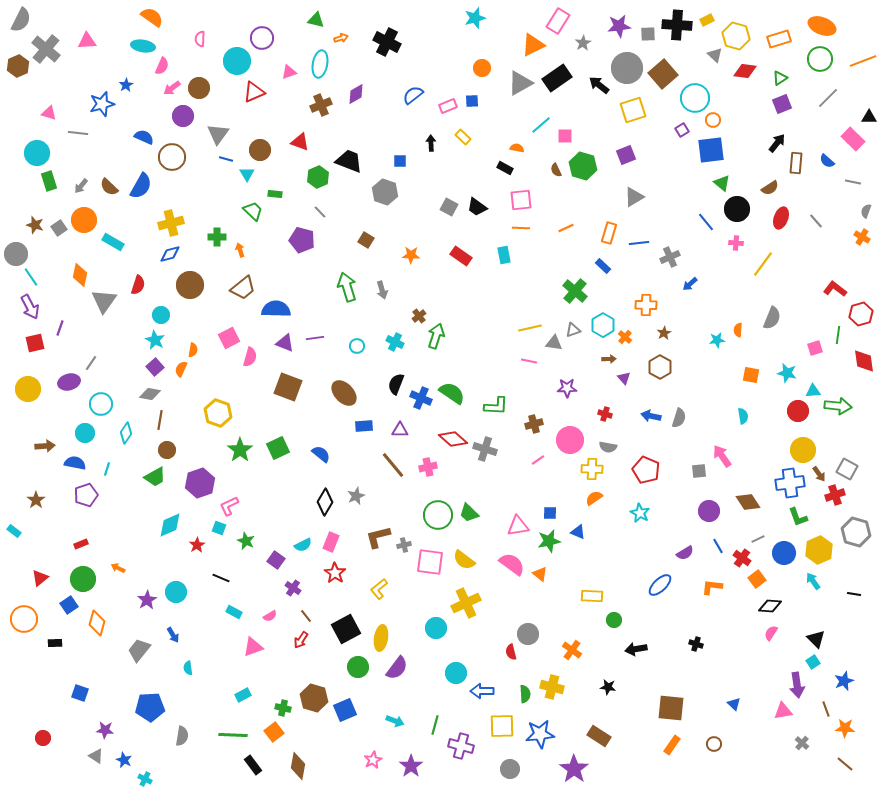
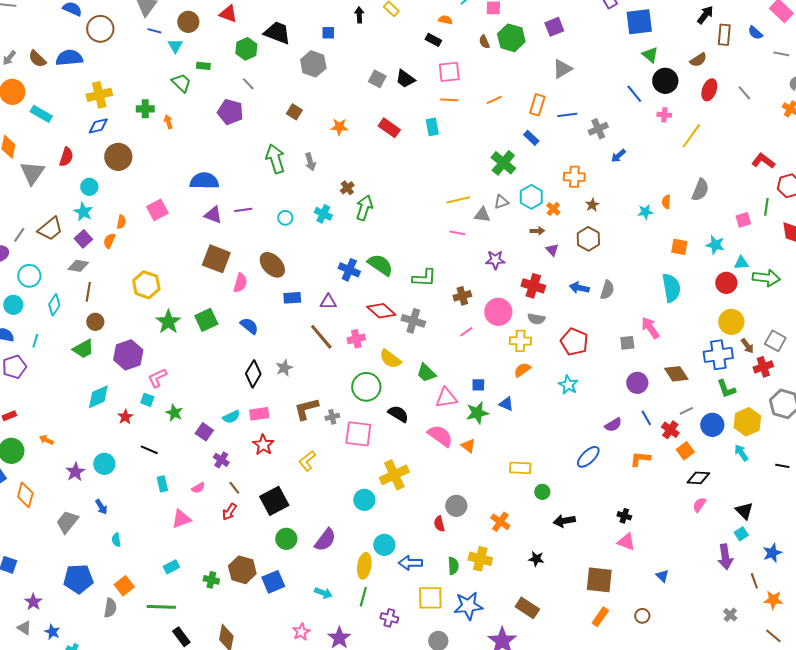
blue semicircle: (141, 186) -> (69, 58), turned -124
brown trapezoid: (243, 288) -> (50, 229), moved
pink semicircle: (250, 357) -> (240, 283), moved
black semicircle: (396, 384) -> (398, 414), moved, turned 100
red cross: (605, 414) -> (533, 286), size x1.6
cyan semicircle: (743, 416) -> (671, 288), size x1.8
green trapezoid: (469, 513) -> (426, 373), moved
pink rectangle: (331, 542) -> (259, 414), turned 60
yellow semicircle: (464, 560) -> (390, 359), moved
cyan rectangle: (234, 612) -> (162, 484), turned 49
yellow ellipse: (381, 638) -> (364, 566), moved
pink triangle: (783, 711) -> (626, 542), moved, turned 30
purple star: (105, 730) -> (33, 602), turned 30
orange square: (274, 732) -> (124, 586), moved
purple cross: (461, 746) -> (389, 618), size x0.7

